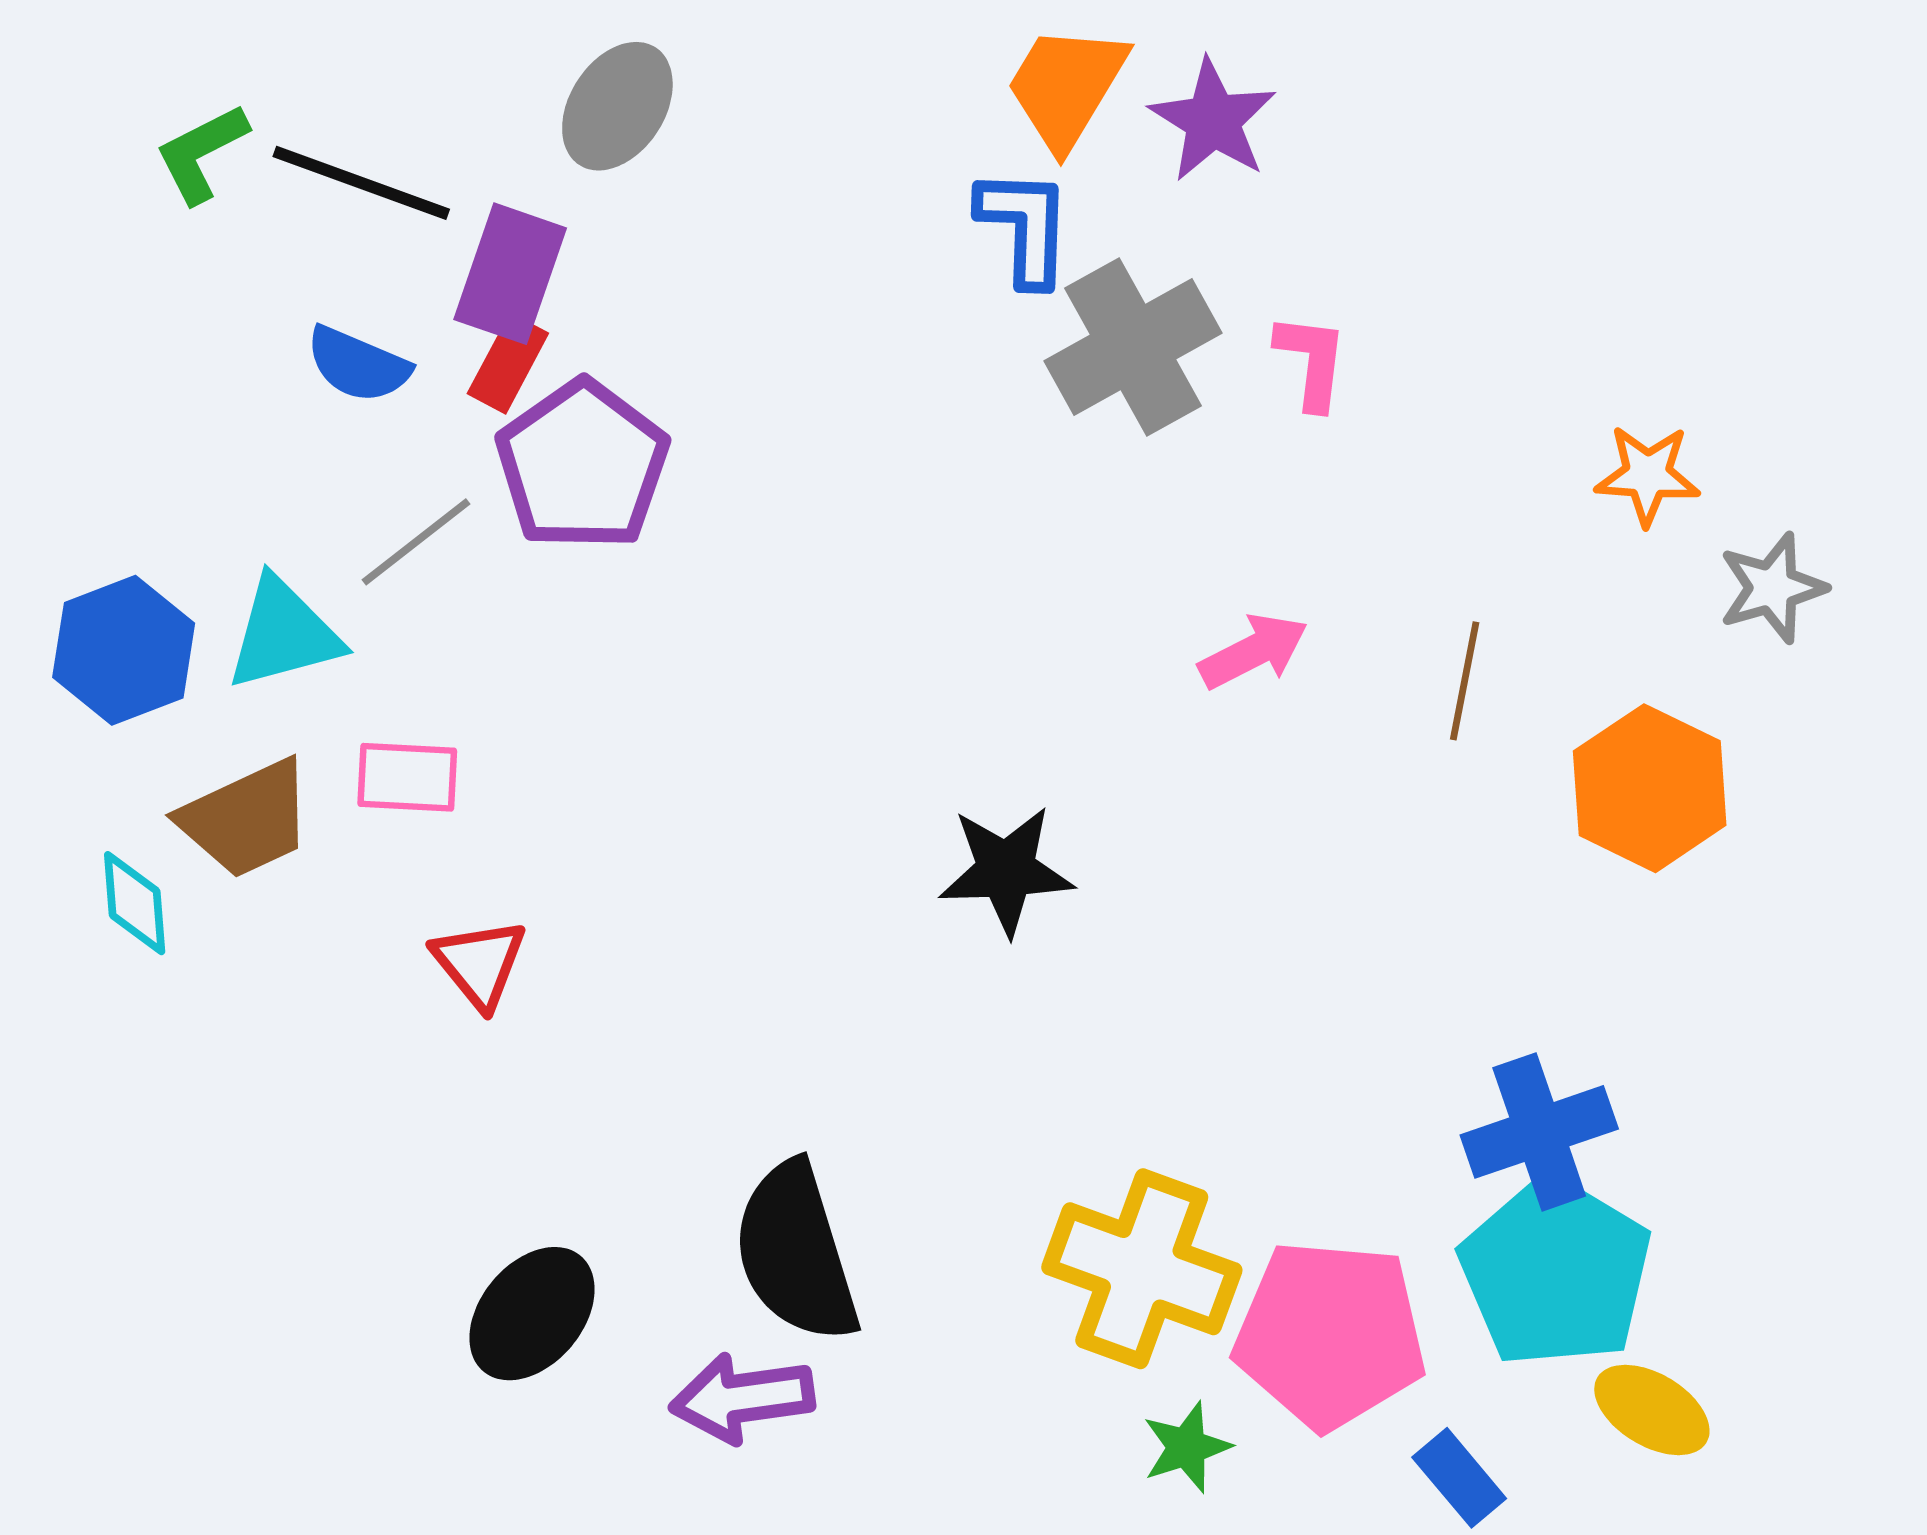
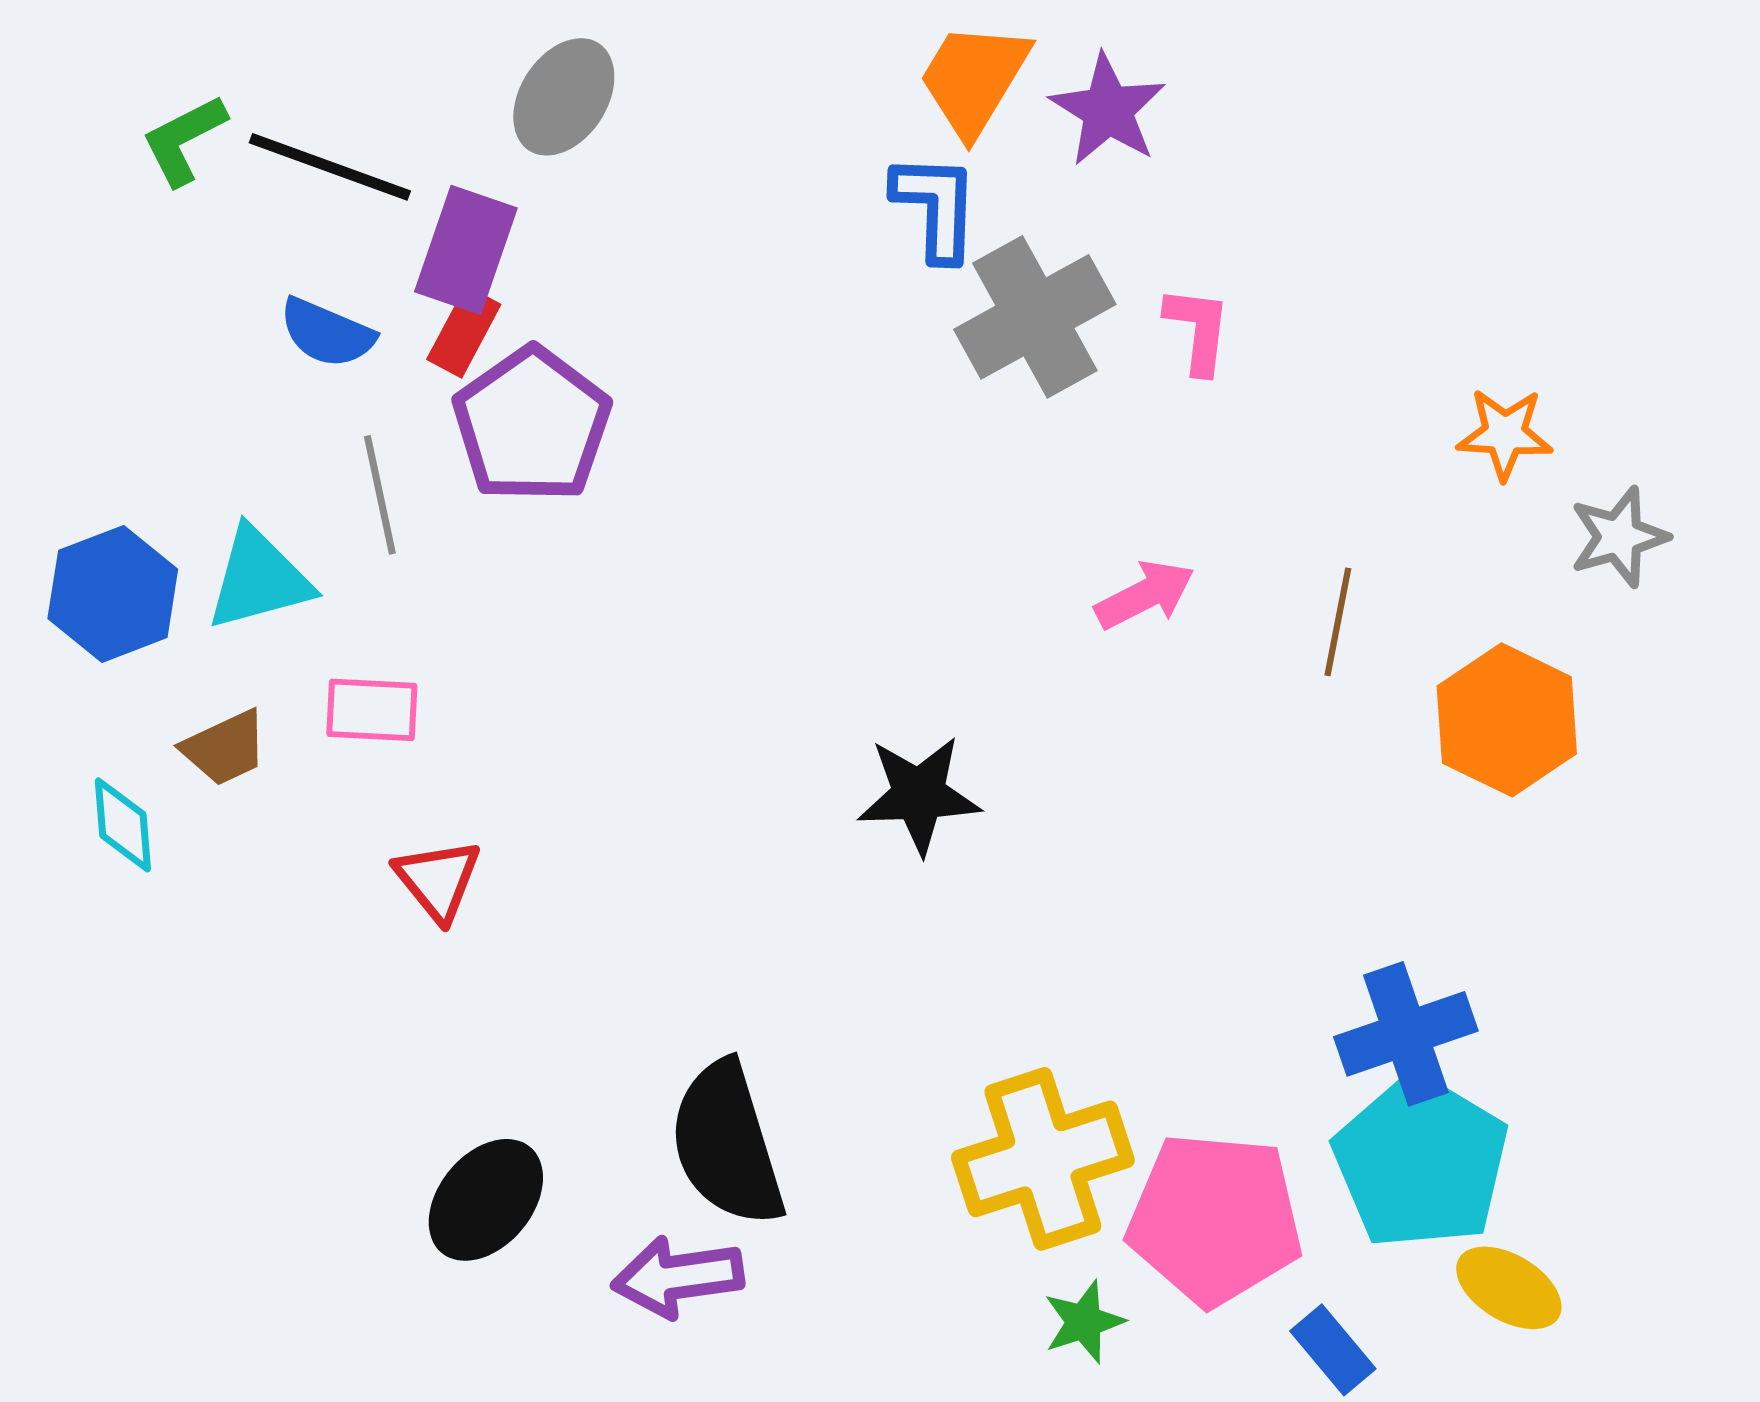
gray line: (416, 542) -> (380, 495), turned -64
brown trapezoid: (246, 819) -> (225, 748), size x0.7
yellow cross: (1142, 1269) -> (1043, 1159), turned -38

